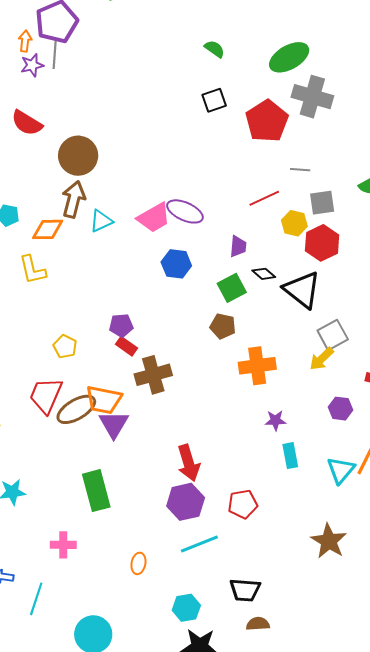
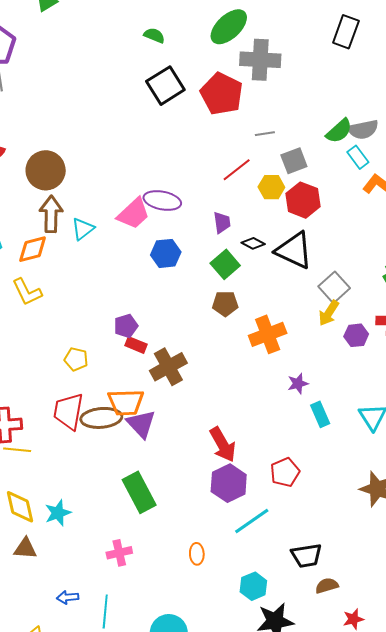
black square: (214, 100) -> (165, 86), size x1.5
brown ellipse: (76, 409) -> (101, 418), turned 39
purple hexagon: (340, 409) -> (356, 335), moved

